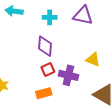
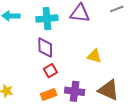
cyan cross: (50, 17) -> (47, 19), size x1.5
purple cross: (68, 75) -> (75, 91), moved

